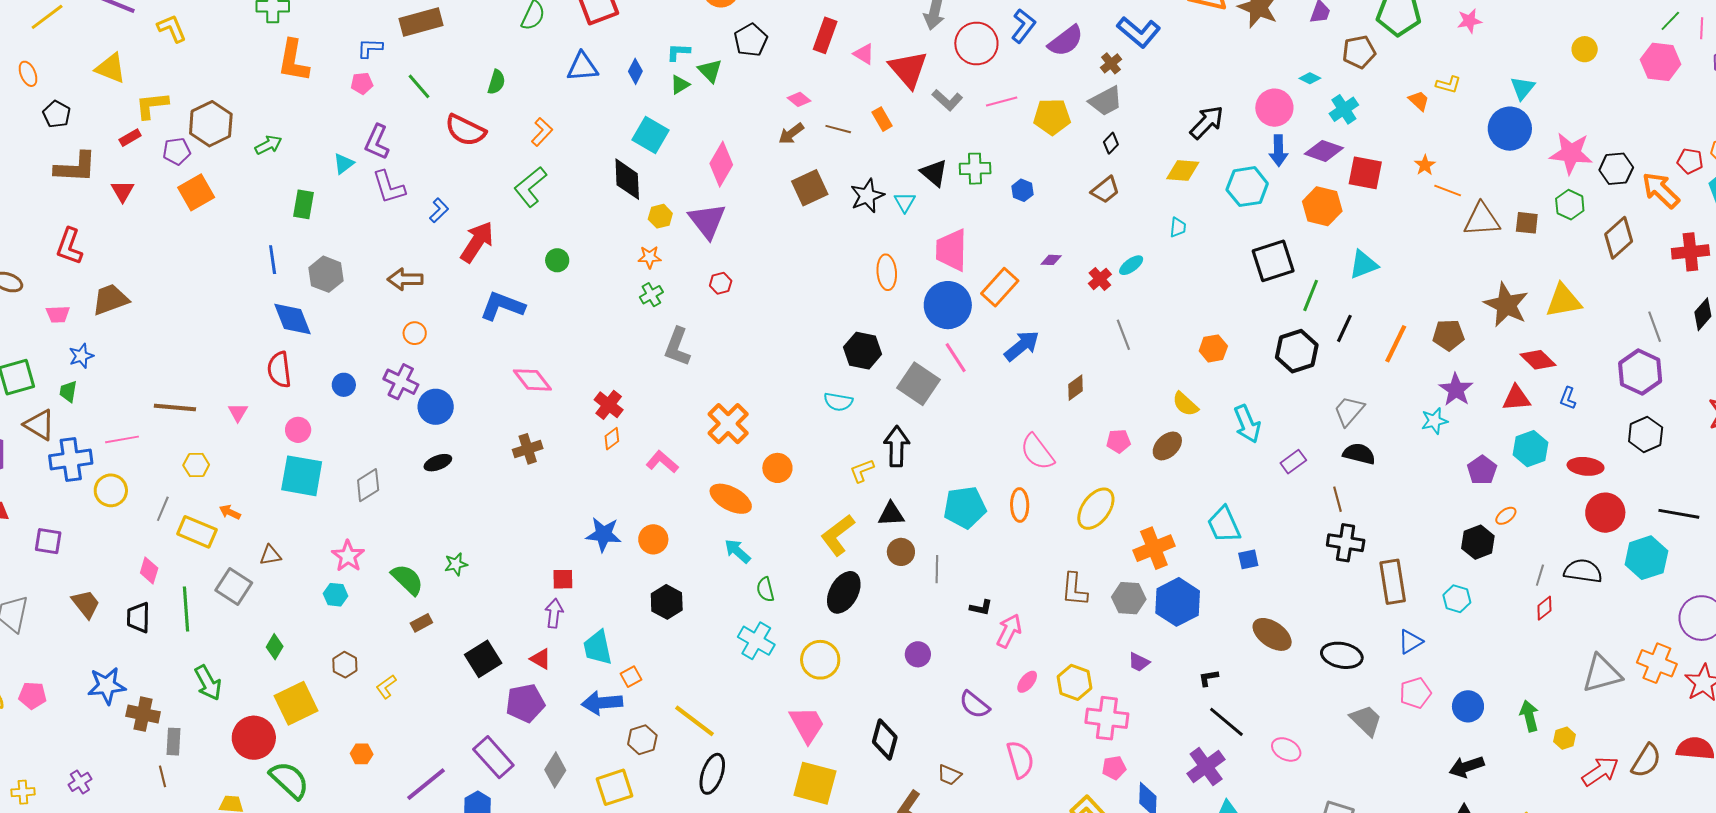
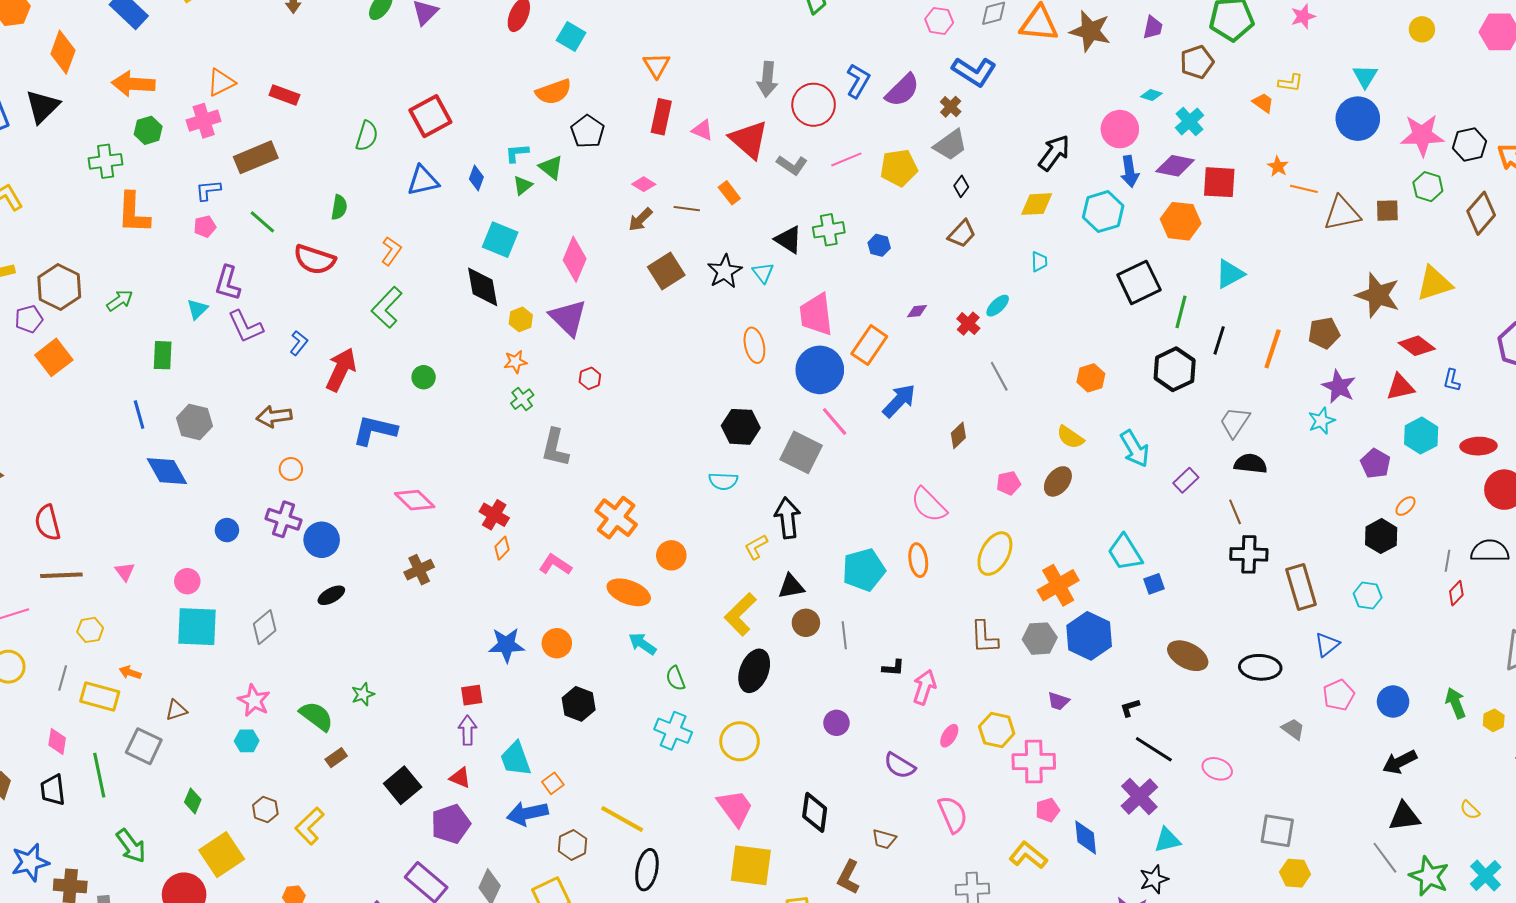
red semicircle: (279, 370) -> (48, 523), moved
yellow L-shape: (386, 687) -> (310, 826), size x1.5
gray trapezoid: (1366, 720) -> (1293, 729), size x0.7

